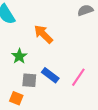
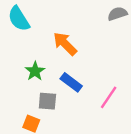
blue rectangle: (50, 75) -> (71, 82), moved

